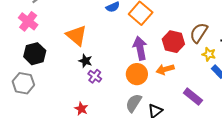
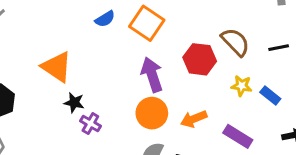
brown semicircle: (199, 33) -> (235, 42), turned 110
yellow star: (209, 54) -> (242, 86), moved
orange arrow: (165, 69) -> (194, 119), moved

